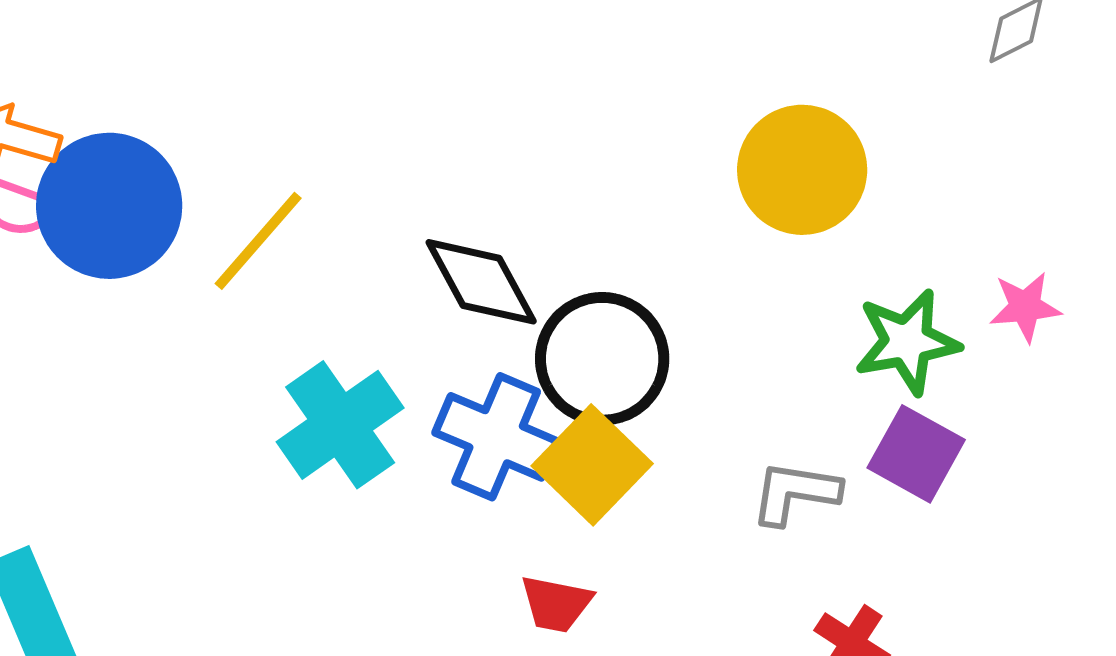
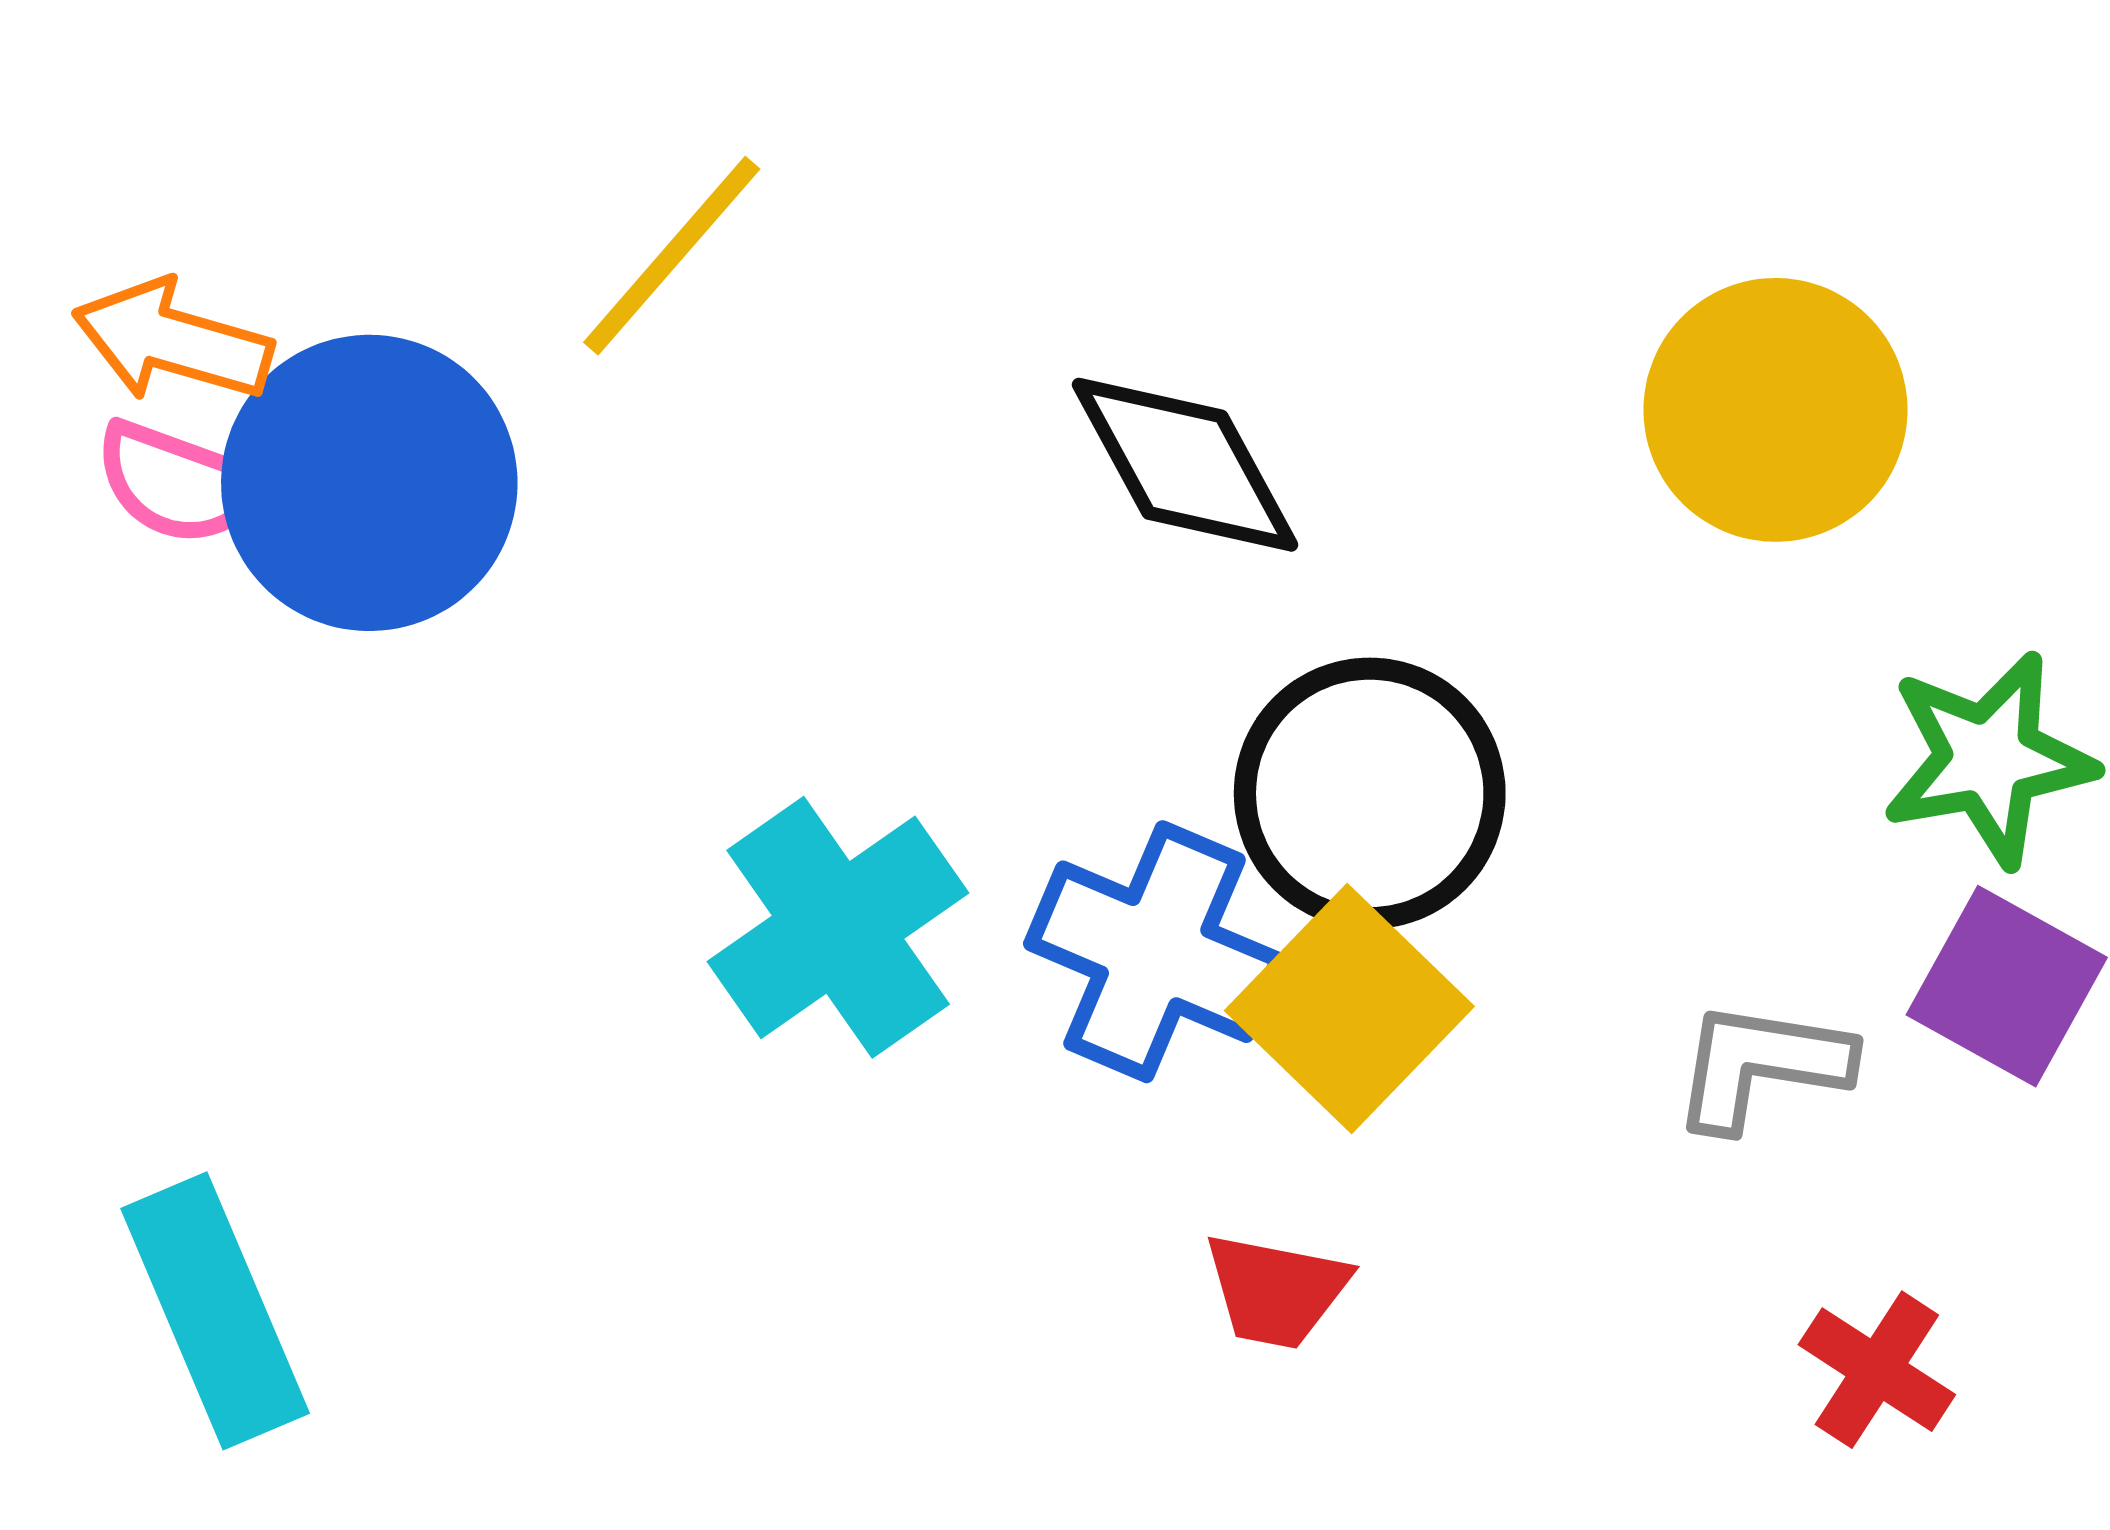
yellow line: (258, 241) -> (672, 256), moved
black diamond: (481, 282) -> (1185, 465), moved

